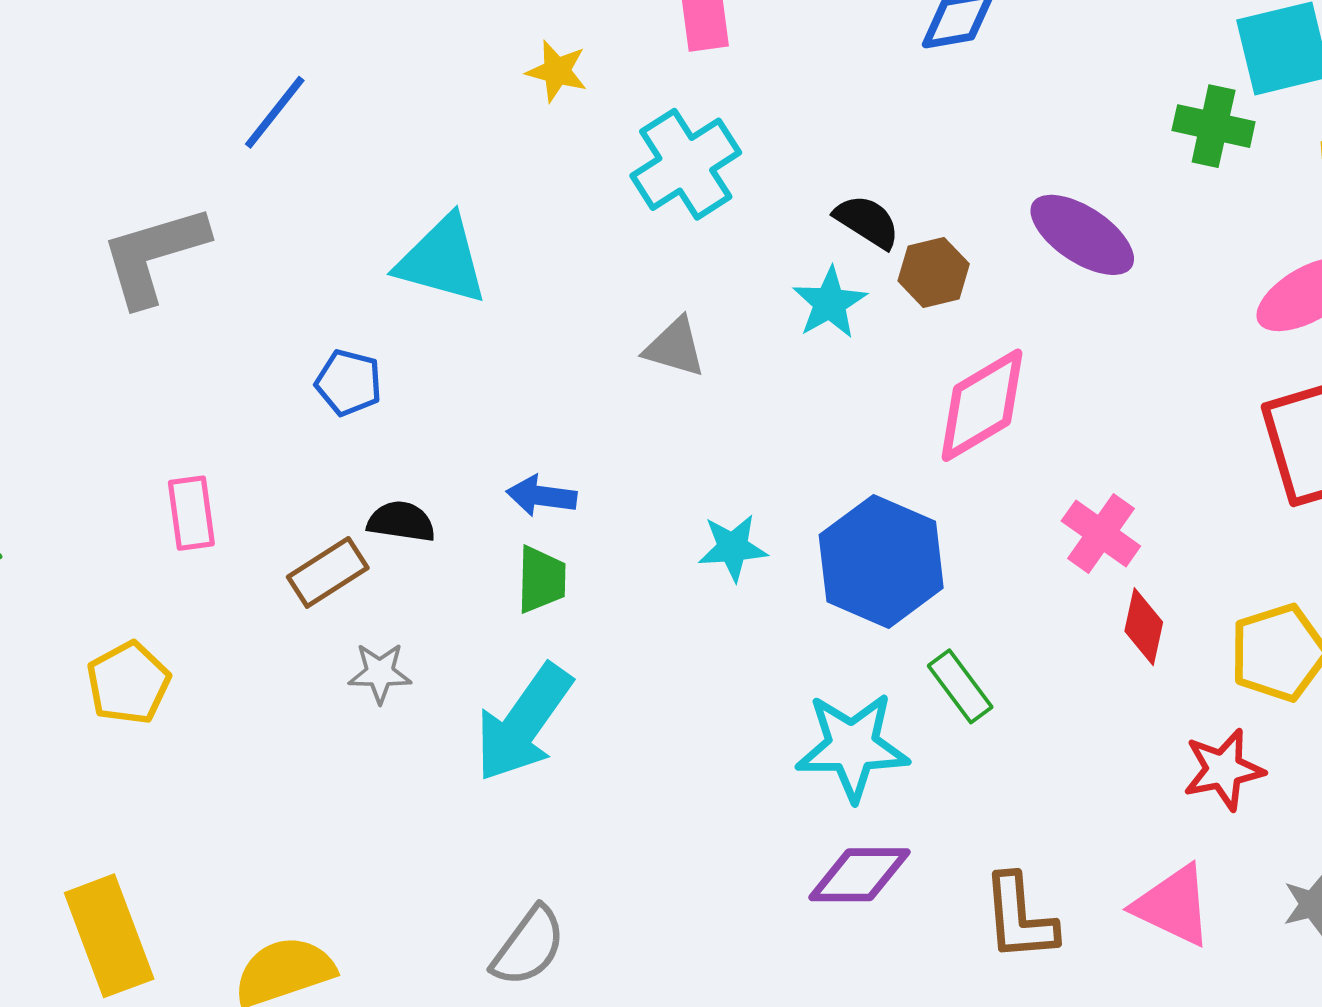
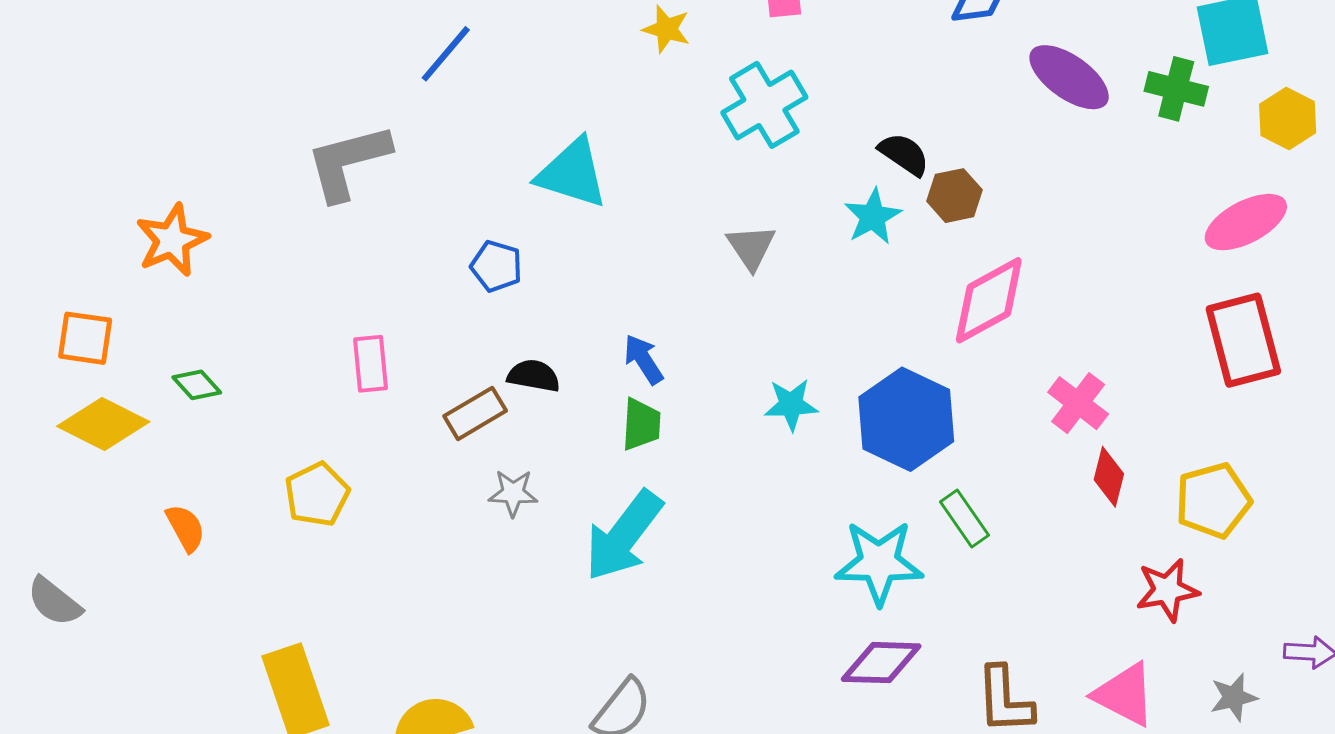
purple ellipse: (1082, 235) -> (1069, 77), moved
gray triangle: (675, 347) -> (751, 247), turned 38
blue arrow: (541, 496) -> (643, 359), turned 48

